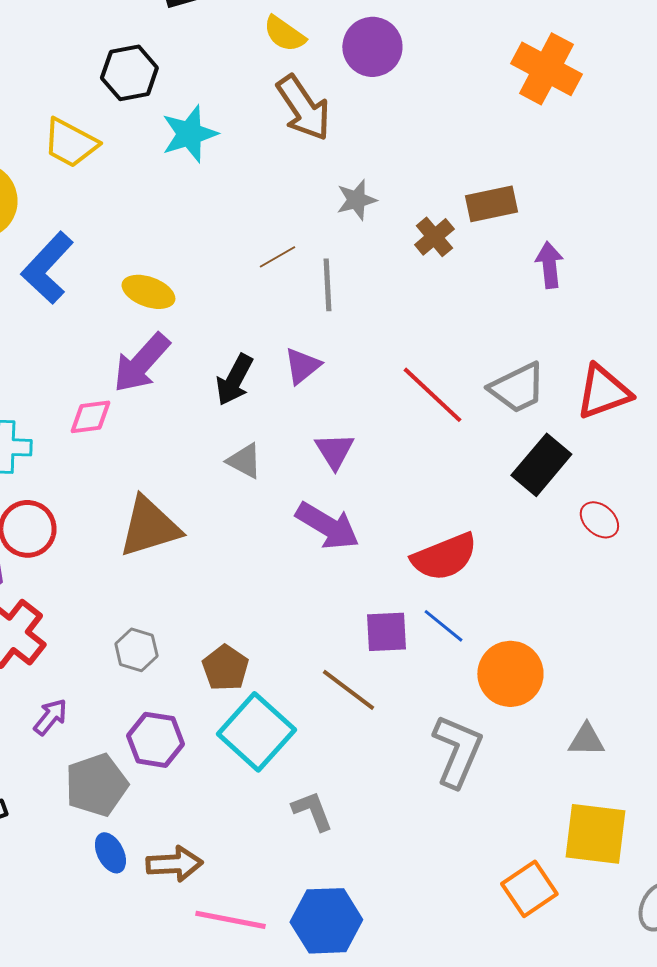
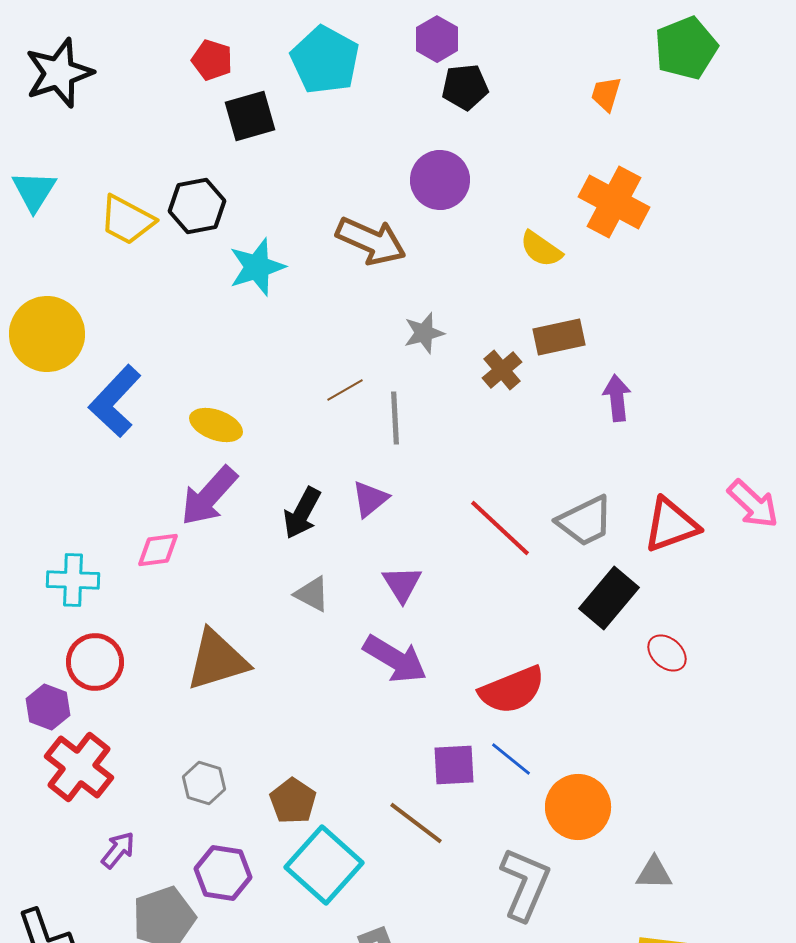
yellow semicircle: (284, 34) -> (541, 249), moved
brown arrow: (303, 108) -> (371, 241), turned -32
yellow trapezoid: (70, 143) -> (127, 220), moved

